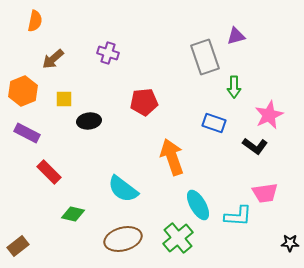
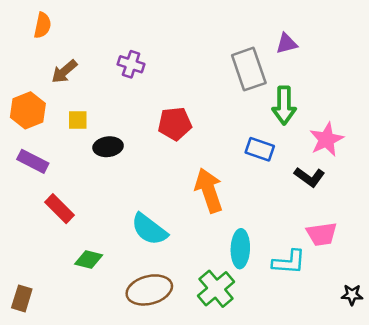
green arrow: (234, 87) -> (284, 105), size x1.4
cyan ellipse: (198, 205) -> (240, 249), turned 32
brown rectangle: (18, 246) -> (22, 298), turned -35

